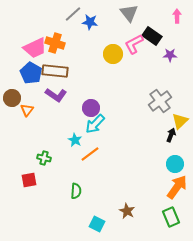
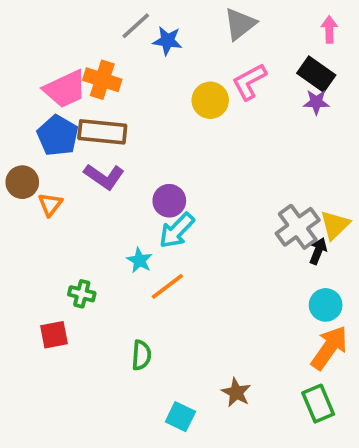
gray triangle: (129, 13) -> (240, 24), turned 30
black rectangle: (152, 36) -> (316, 74), moved
gray cross: (160, 101) -> (298, 227), moved

